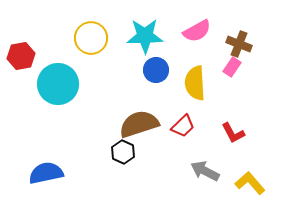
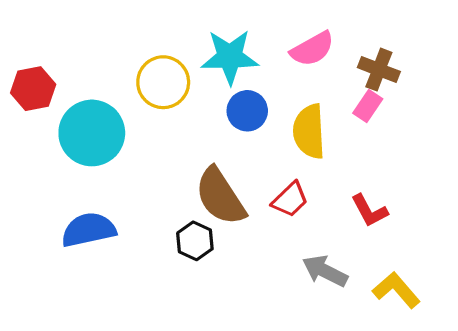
yellow circle: (91, 38) -> (163, 82), moved
brown semicircle: (139, 124) -> (220, 196), turned -105
blue semicircle: (46, 173) -> (89, 230), moved

